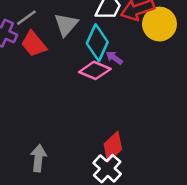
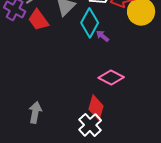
pink diamond: (95, 70) -> (111, 78), moved
red diamond: (113, 147) -> (96, 108), turned -35

